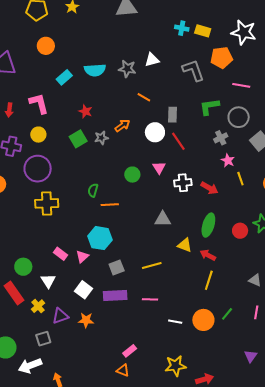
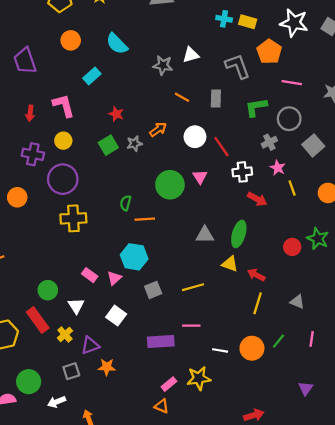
orange pentagon: (221, 58) -> (269, 52), turned -30
cyan semicircle: (95, 70) -> (117, 44), moved, turned 50
gray rectangle: (173, 115) -> (216, 99), moved
green circle: (132, 175) -> (170, 185), size x1.6
white cross: (183, 183) -> (242, 172), moved
green ellipse: (208, 225) -> (239, 234), moved
gray triangle: (255, 280) -> (297, 302), moved
purple rectangle: (115, 295) -> (161, 341), moved
orange star: (86, 320) -> (107, 367), moved
white arrow: (30, 366) -> (57, 402), size x0.7
yellow star: (176, 366) -> (199, 378), moved

